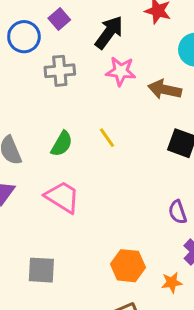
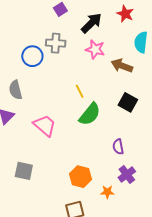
blue circle: (24, 37) -> (32, 56), moved
green semicircle: (62, 144) -> (90, 114), moved, size x1.4

